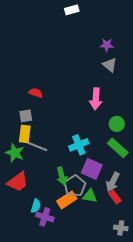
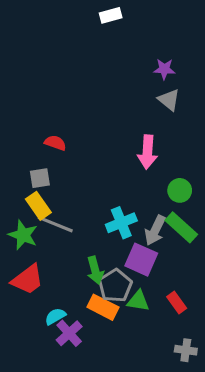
yellow rectangle: (25, 134) -> (38, 206), turned -42
gray arrow: (113, 182) -> (155, 230), moved
orange rectangle: (67, 200) -> (103, 307), turned 60
cyan semicircle: (36, 206) -> (55, 316), turned -136
purple cross: (45, 217) -> (69, 333), turned 30

